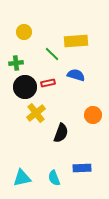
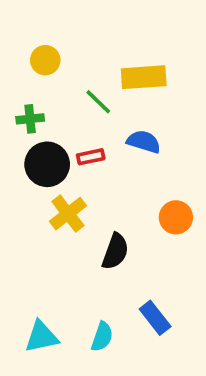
blue rectangle: (82, 168) -> (155, 318), turned 54
cyan semicircle: (54, 178) -> (102, 337), turned -140

